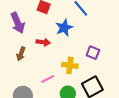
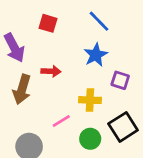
blue star: (64, 28) -> (96, 55), moved
brown arrow: (21, 54) -> (22, 89), size x1.5

